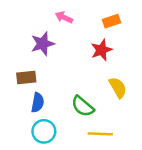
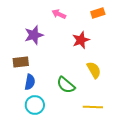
pink arrow: (64, 17) -> (59, 14), moved
orange rectangle: (112, 21) -> (98, 13), moved
yellow line: (100, 134) -> (93, 107), moved

